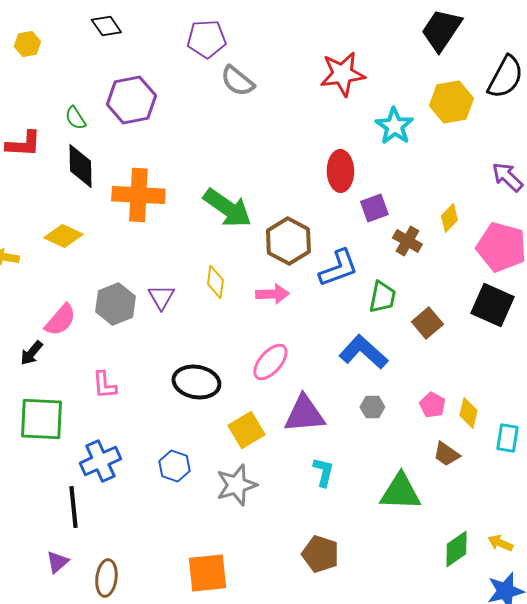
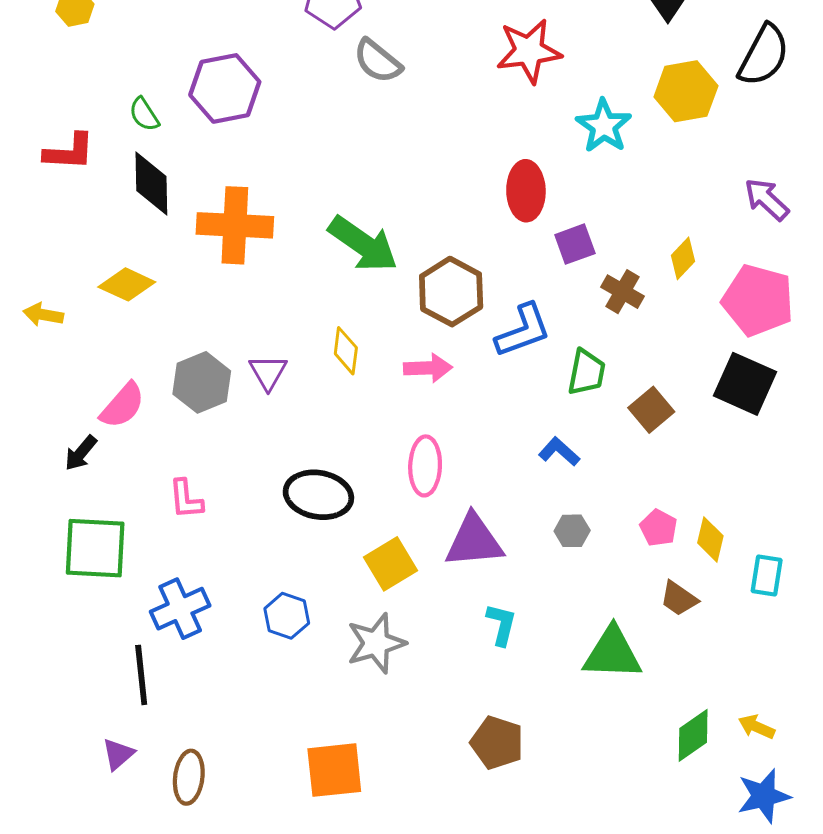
blue L-shape: (363, 352) -> (559, 452), size x0.6
pink ellipse: (270, 362) -> (425, 466), turned -39

